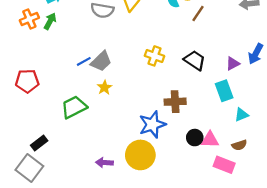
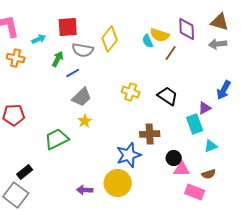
orange cross: (29, 19) -> (16, 58), turned 36
green arrow: (50, 21) -> (58, 59), moved
blue line: (84, 61) -> (73, 73), moved
purple triangle: (233, 64) -> (205, 108), moved
black circle: (195, 138) -> (174, 158), moved

